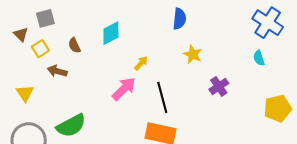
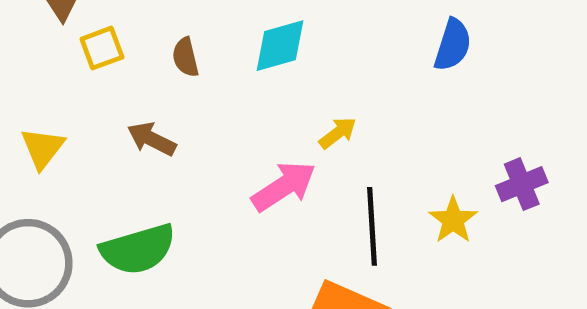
yellow star: (193, 54) -> (453, 220), moved
brown arrow: (57, 71) -> (152, 139), moved
purple cross: (219, 86) -> (522, 184), moved

